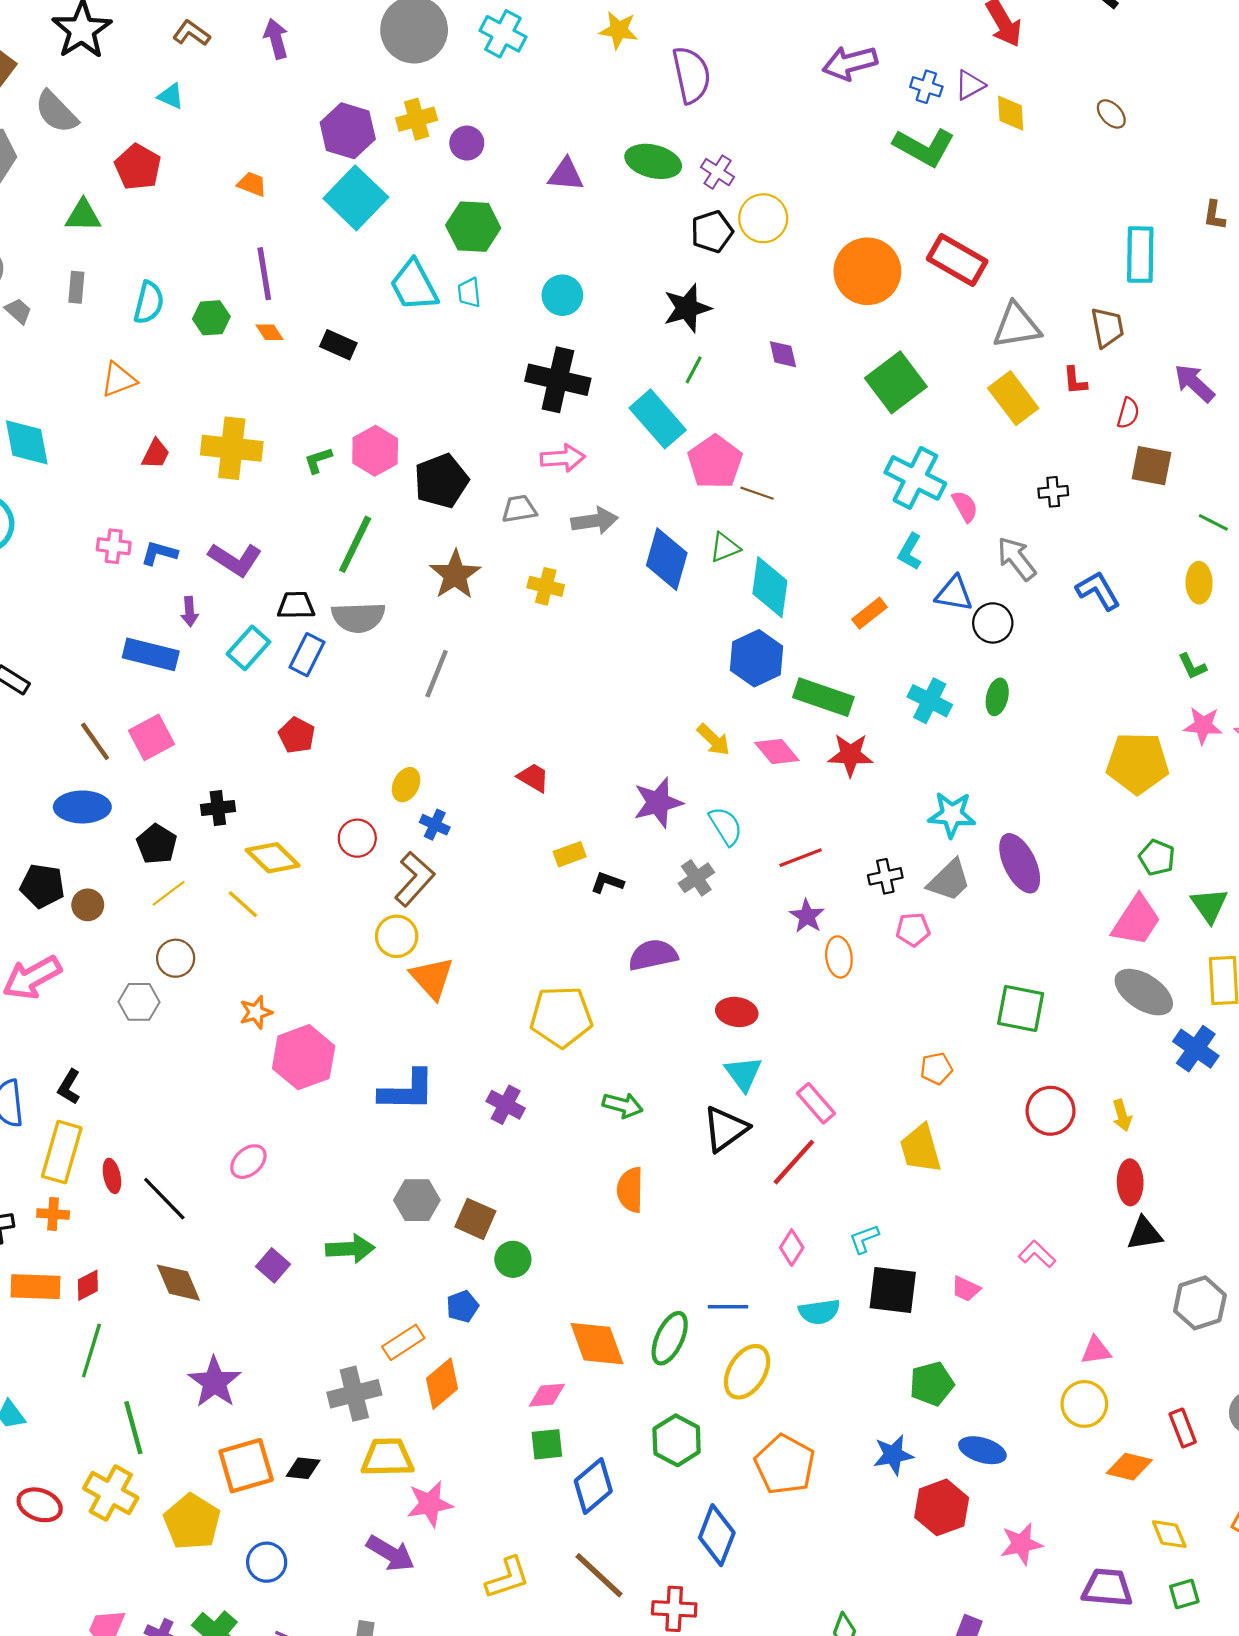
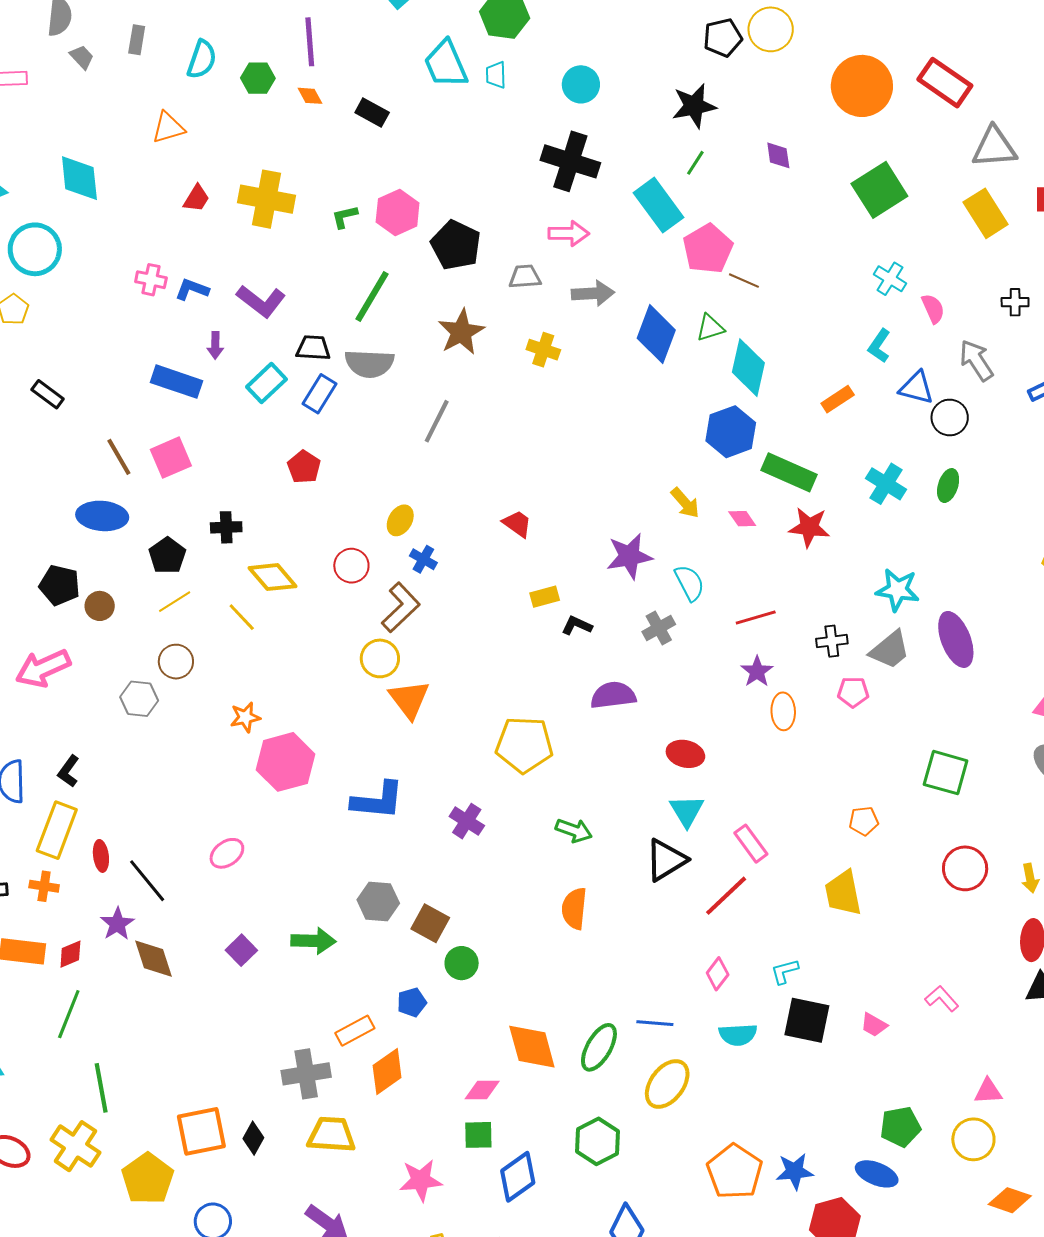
cyan cross: (915, 478) -> (890, 279), size x0.6
black pentagon: (441, 481) -> (456, 245), turned -30
pink diamond: (777, 752) -> (742, 519), size x0.7
purple star: (215, 1382) -> (117, 924), moved, size x0.7
green pentagon: (932, 1384) -> (900, 1127), moved
orange pentagon: (785, 1465) -> (735, 1172), moved
black diamond: (303, 1468) -> (253, 1138), turned -72
pink star: (430, 1504) -> (421, 1180), moved

